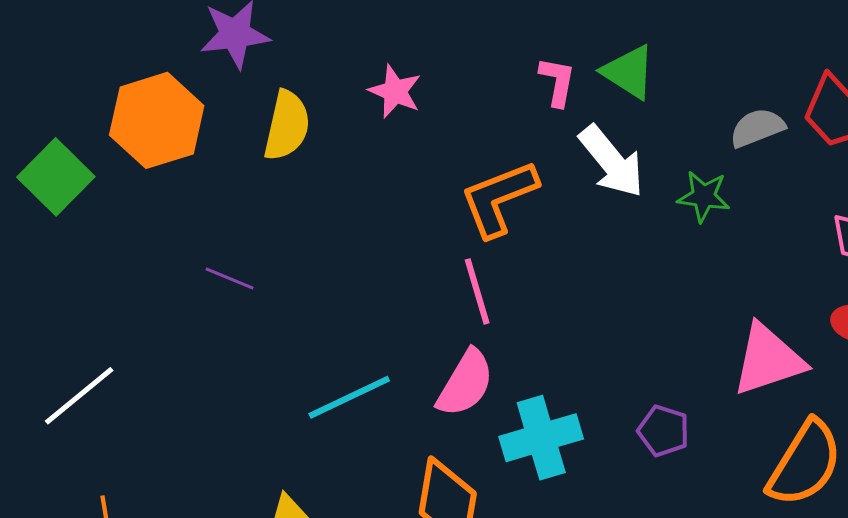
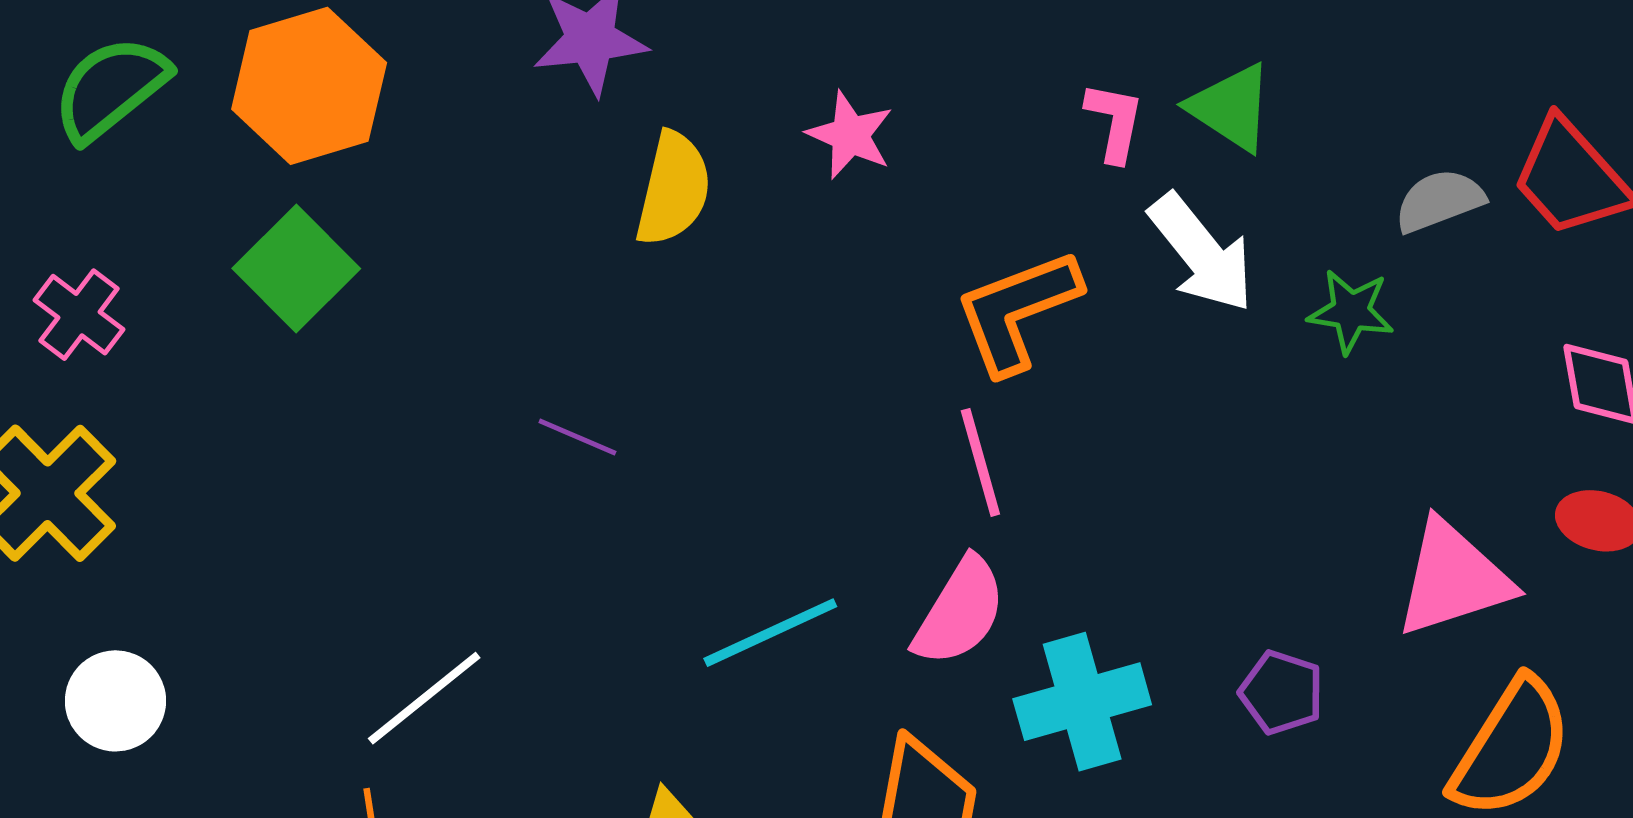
orange hexagon: (157, 120) -> (309, 86), moved
white line: (79, 396) -> (424, 698), moved

